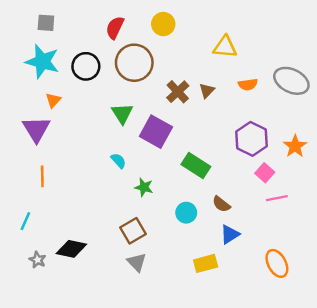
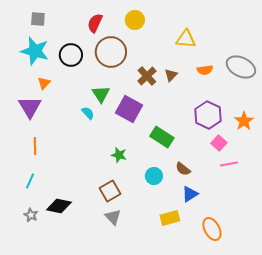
cyan semicircle: (118, 161) -> (88, 113), moved
cyan line: (25, 221) -> (30, 181), moved
orange ellipse: (277, 263) -> (212, 229), moved

